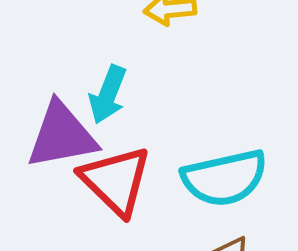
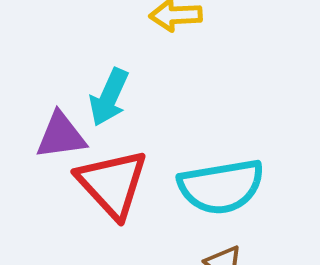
purple triangle: (62, 135) -> (61, 136), size x0.7

